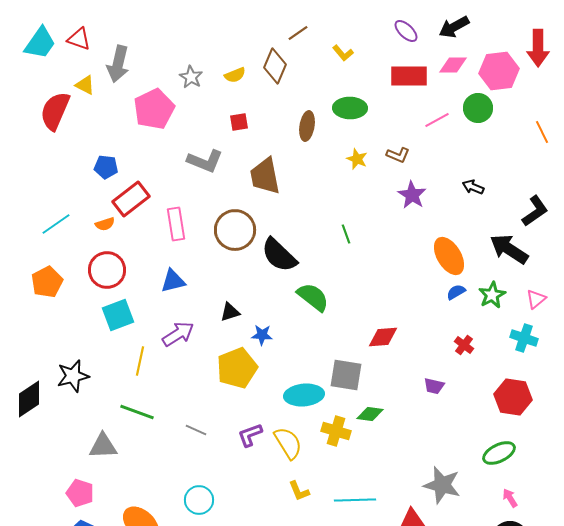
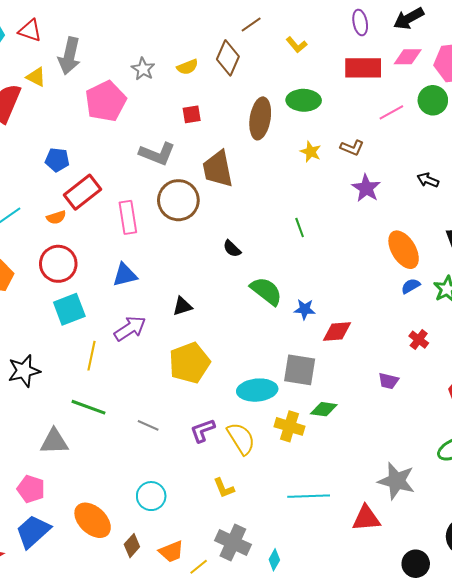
purple ellipse: (406, 31) -> (360, 23), turned 35
brown ellipse: (307, 126) -> (260, 118), size x1.4
brown circle: (235, 230) -> (178, 200), moved
black semicircle: (279, 255) -> (232, 249), size x0.5
blue star: (262, 335) -> (305, 309), moved
yellow L-shape: (299, 491) -> (224, 488), moved

